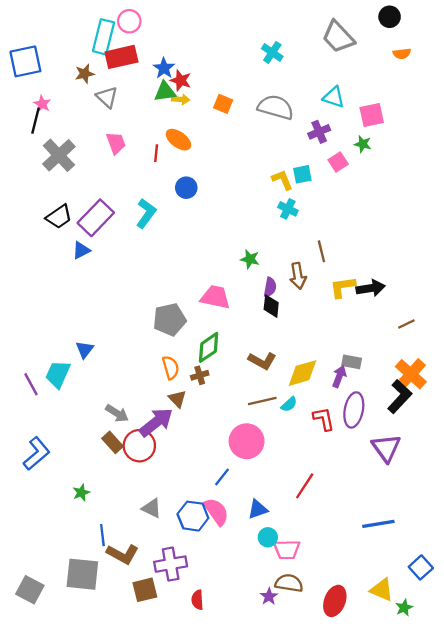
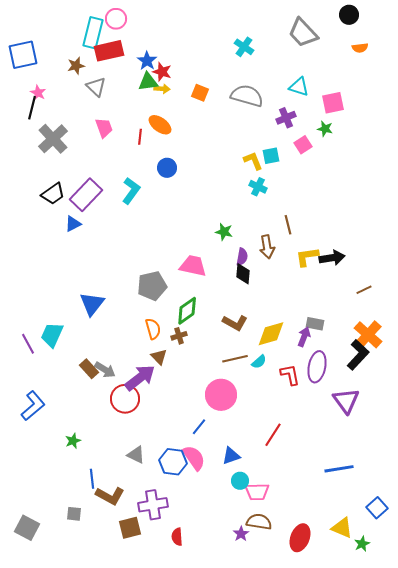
blue triangle: (85, 350) -> (92, 304), moved, size x1.5
brown rectangle: (113, 442) -> (89, 369), moved
gray square: (82, 574) -> (74, 514), size x0.5

